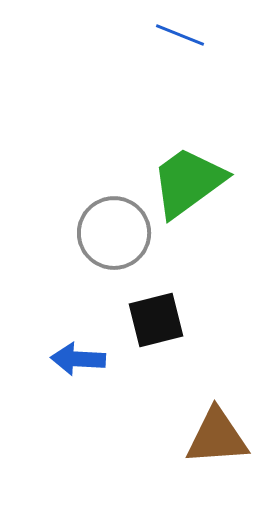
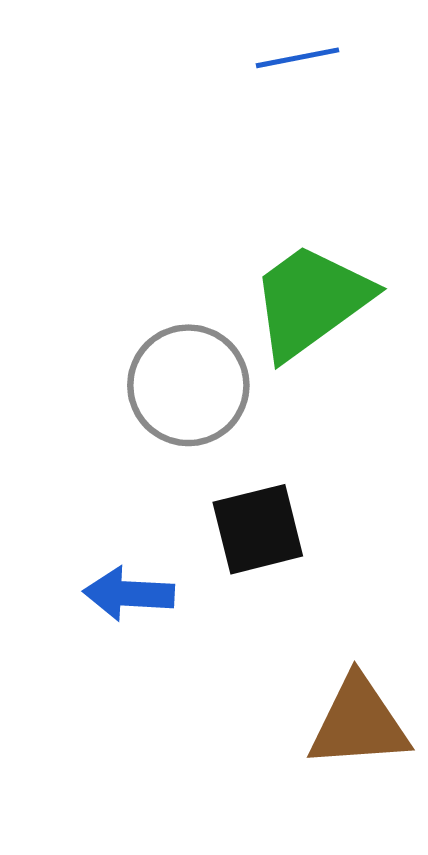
blue line: (180, 35) -> (298, 58), turned -33

